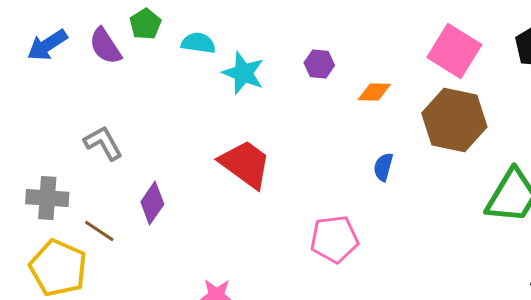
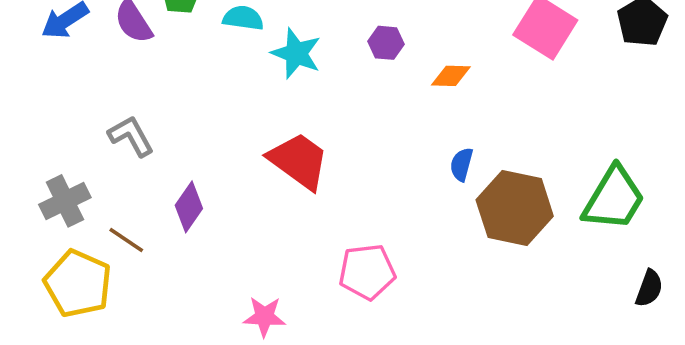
brown hexagon: (454, 120) -> (515, 208), moved
gray cross: (47, 198) -> (65, 201), turned -30
pink pentagon: (334, 239) -> (367, 272), moved

